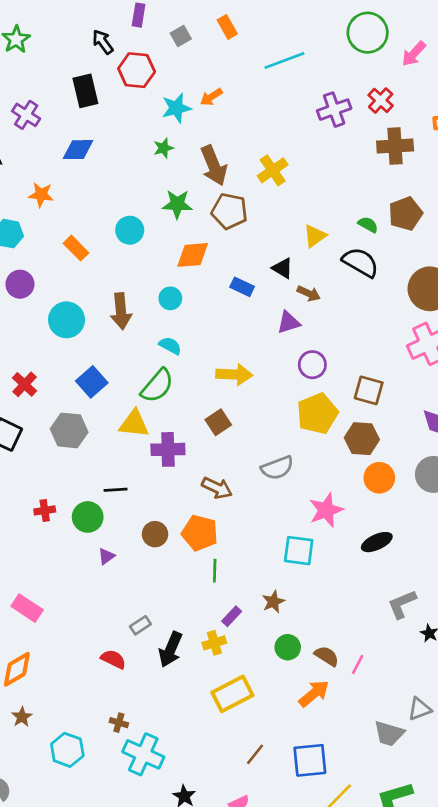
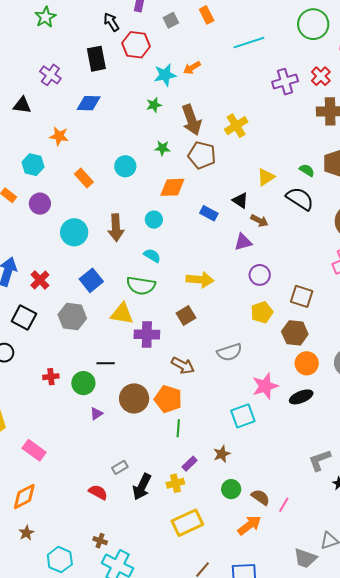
green star: (177, 204) -> (162, 148), size x0.7
green semicircle: (157, 386) -> (141, 286), turned 56
yellow pentagon: (317, 414) -> (262, 312), size x0.7
brown circle: (155, 534) -> (134, 398), size x1.5
black ellipse: (377, 542) -> (301, 397), moved
cyan square: (299, 551) -> (243, 416), turned -30

